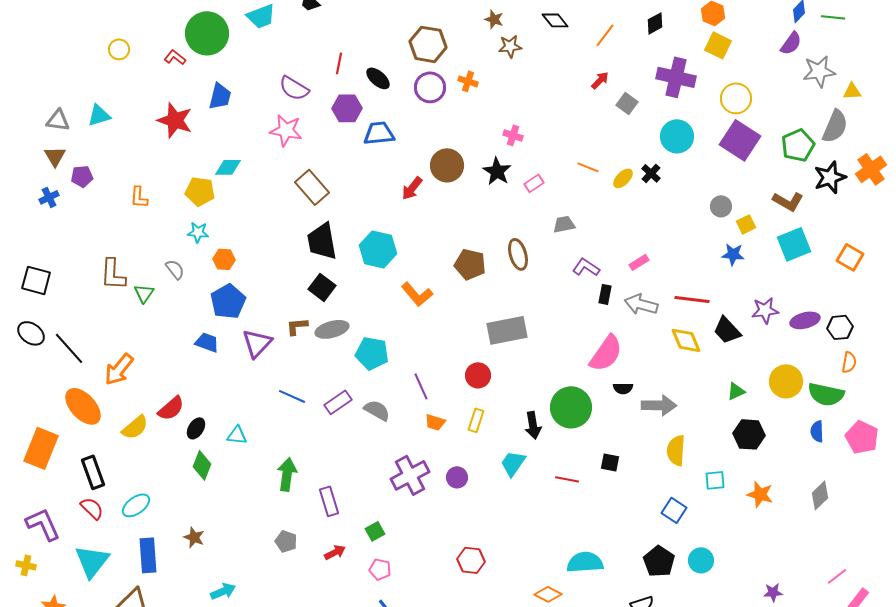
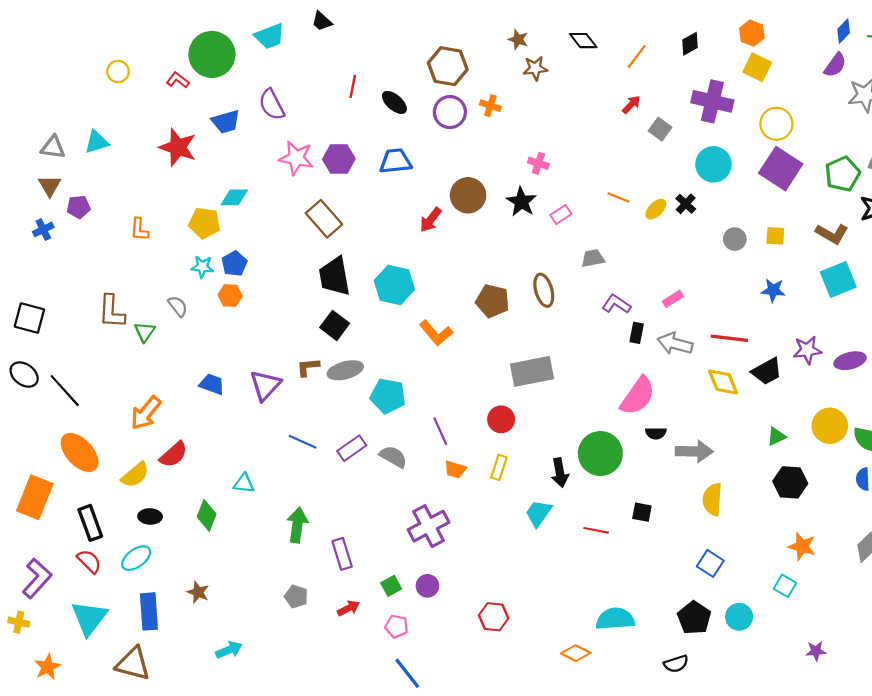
purple semicircle: (294, 88) -> (272, 105), moved, turned 32
blue trapezoid: (220, 96) -> (226, 122), turned 60
purple hexagon: (347, 108) -> (339, 159), moved
gray circle: (721, 206) -> (735, 239), moved
yellow square: (746, 224) -> (775, 236), moved, turned 30
blue pentagon: (228, 301) -> (234, 264), moved, size x0.7
black trapezoid: (727, 330) -> (767, 371), turned -76
orange arrow: (119, 369) -> (146, 413), moved
black ellipse: (196, 428) -> (150, 516), moved, turned 60
purple circle: (457, 477) -> (427, 586), moved
cyan square: (715, 480) -> (785, 586), moved, turned 35
purple L-shape: (43, 524) -> (37, 578), turned 66

